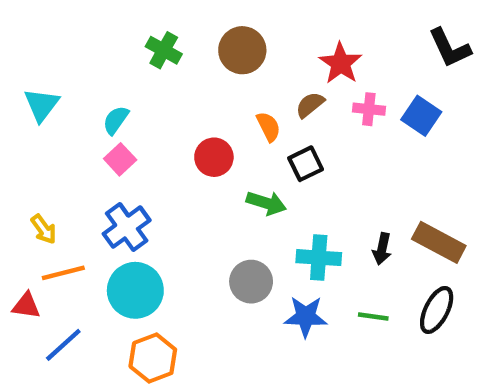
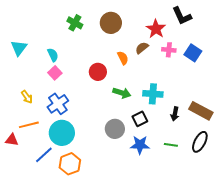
black L-shape: (450, 48) -> (182, 16), moved
cyan semicircle: (116, 120) -> (53, 55), turned 120
black square: (306, 164) -> (140, 119), moved
yellow arrow: (44, 229) -> (27, 97), moved
cyan cross: (319, 258) -> (153, 94), moved
blue line: (63, 345) -> (44, 155), moved

